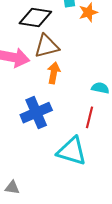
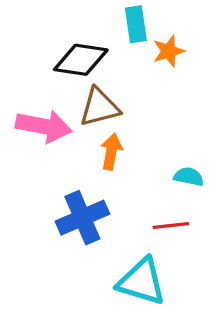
red line: (89, 117) -> (171, 226), turned 70

